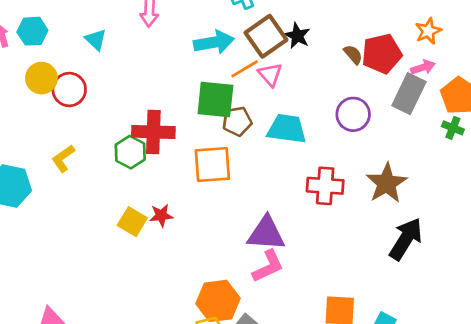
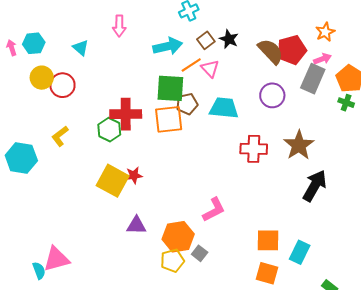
brown square: (266, 36) -> (206, 40), size x0.6
brown semicircle: (353, 54) -> (271, 51), size x1.8
orange square: (212, 165) -> (169, 119), moved
yellow square: (132, 222) -> (113, 181), size x1.5
purple triangle: (266, 233) -> (136, 225), moved, size x0.7

